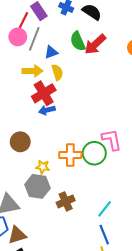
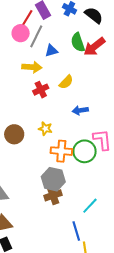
yellow semicircle: (57, 72) -> (66, 82), moved, turned 56
red cross: (44, 93) -> (41, 90), size x0.7
blue arrow: (47, 110) -> (80, 110), moved
yellow star: (43, 167) -> (45, 129), moved
gray hexagon: (37, 186) -> (53, 179), moved
blue line: (104, 235) -> (76, 231), moved

